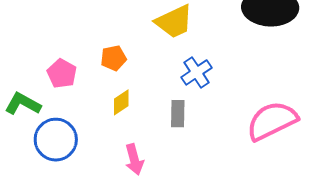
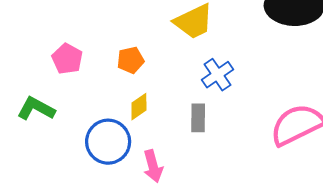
pink pentagon: (62, 74) -> (67, 59), moved
blue circle: (56, 140) -> (108, 142), moved

